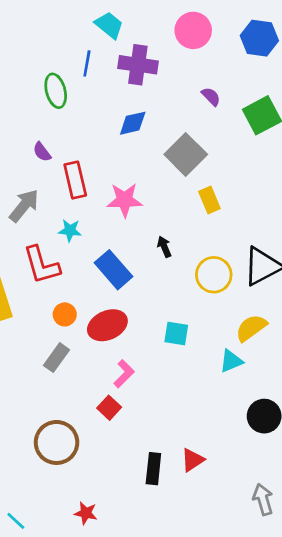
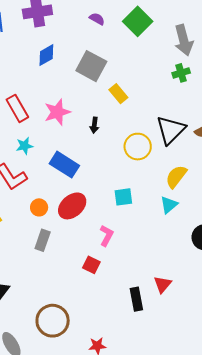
black arrow: (164, 247) -> (94, 125), moved, turned -133
pink L-shape: (124, 374) -> (106, 236), moved
brown circle: (57, 442) -> (53, 321), moved

